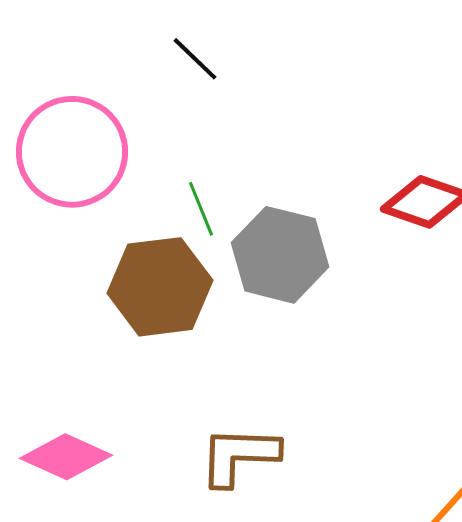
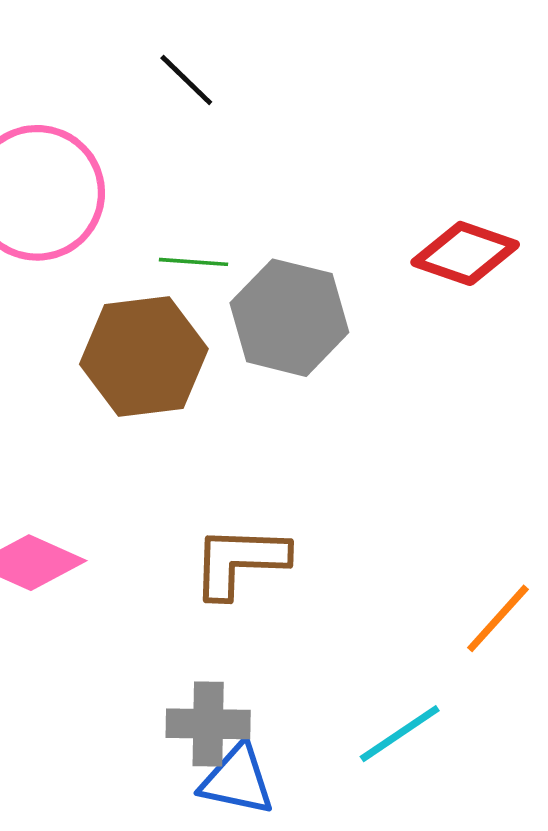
green line: (201, 209) -> (194, 262), turned -64

